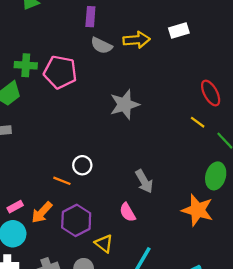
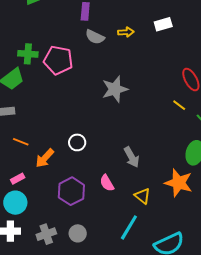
yellow arrow: (137, 40) -> (126, 32), size x0.7
orange line: (62, 181) -> (21, 142), moved
orange arrow: (42, 212) -> (45, 158), moved
pink semicircle: (128, 212) -> (107, 183), moved
yellow triangle: (104, 243) -> (142, 196), moved

